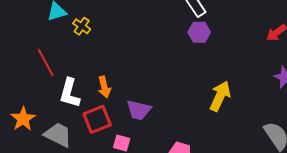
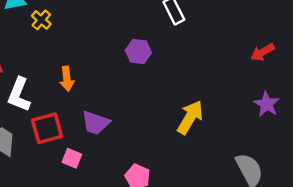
purple hexagon: (199, 32) -> (138, 51), moved
orange arrow: (104, 87) -> (67, 79), moved

